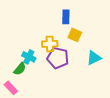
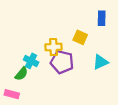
blue rectangle: (66, 17) -> (102, 18), moved
pink rectangle: (11, 88) -> (12, 94), turned -32

